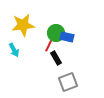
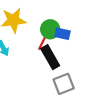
black rectangle: (56, 58) -> (50, 57), size x1.5

